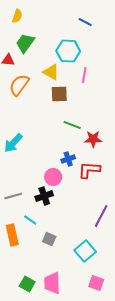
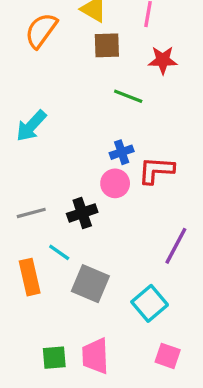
red star: (93, 139) -> (163, 60), moved
pink circle: (53, 177) -> (115, 183), moved
gray square: (49, 239) -> (90, 284), size x1.6
green square: (27, 284) -> (54, 358), turned -35

